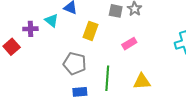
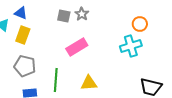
yellow rectangle: (90, 31) -> (23, 35), moved
pink rectangle: (129, 44) -> (77, 47), size x1.5

